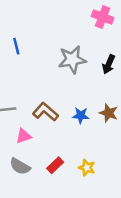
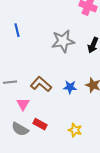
pink triangle: (24, 136) -> (23, 104), turned -40
red rectangle: (55, 165) -> (40, 124), moved, turned 72

